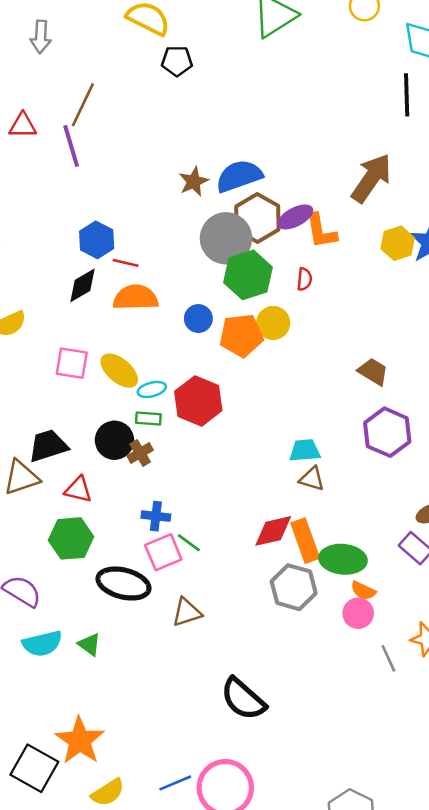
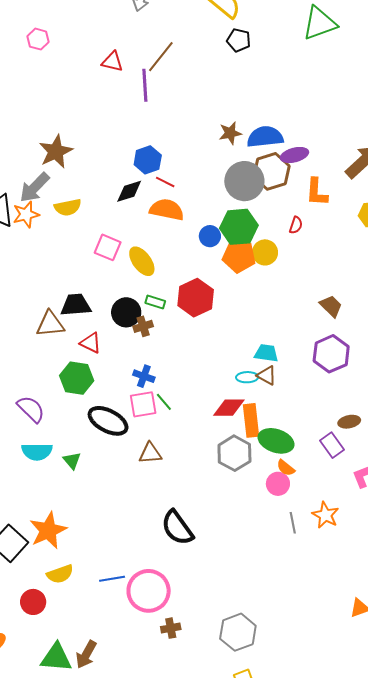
purple ellipse: (295, 217) -> (294, 155), moved
green hexagon: (248, 275) -> (239, 227), moved
cyan ellipse: (152, 389) -> (247, 377), moved

